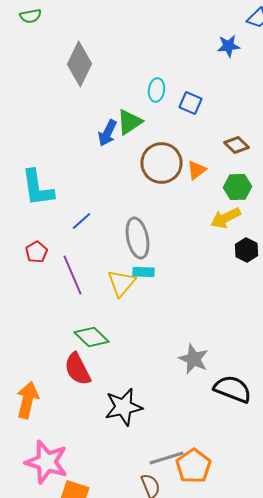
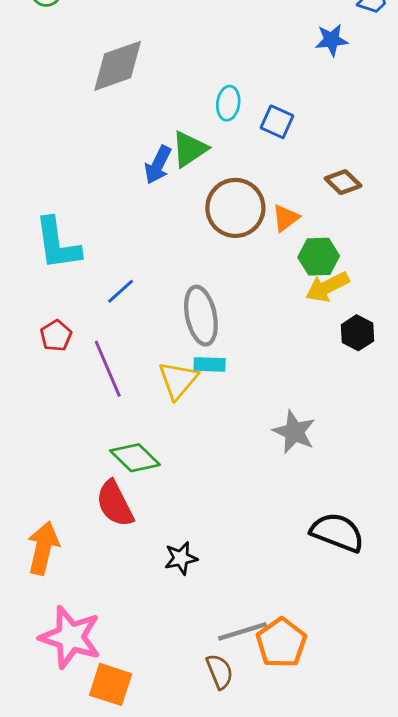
gray diamond: (80, 64) -> (118, 66), turned 45
green hexagon: (238, 187) -> (319, 257), moved
gray star: (194, 359) -> (294, 432), moved
black star: (124, 407) -> (181, 558), size x0.6

